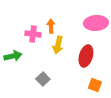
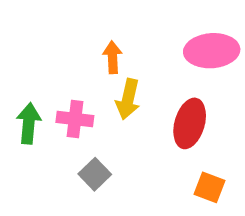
pink cross: (33, 34) -> (75, 119), moved
green arrow: (13, 56) -> (29, 123), turned -72

